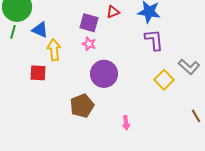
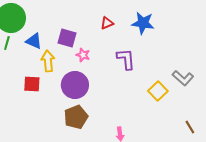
purple square: (89, 23) -> (67, 38), moved
purple L-shape: (154, 40) -> (126, 59), moved
purple circle: (104, 74) -> (75, 85), moved

